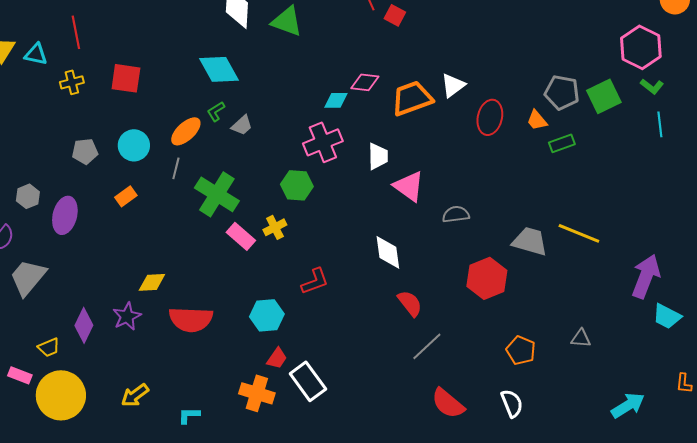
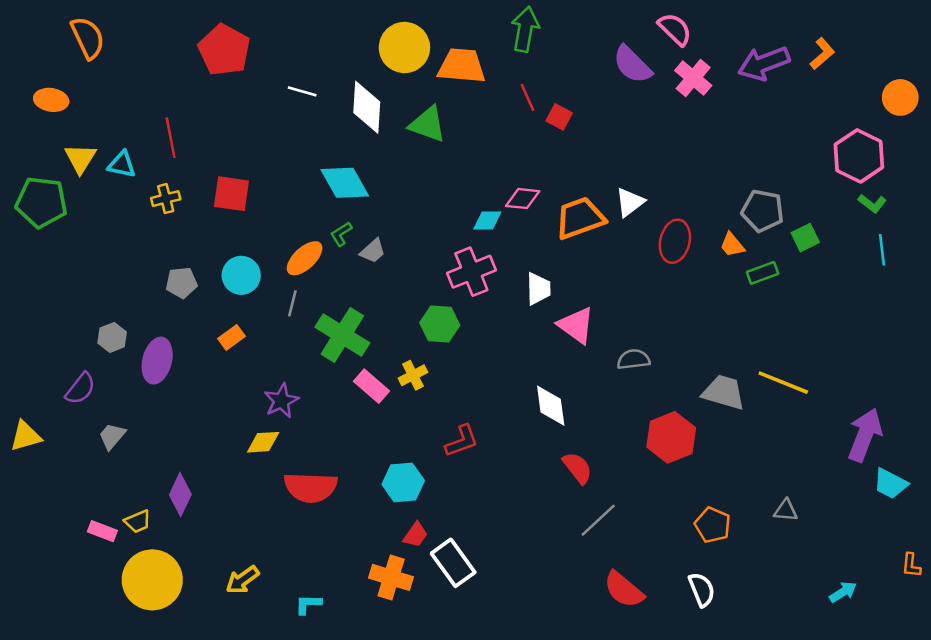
green square: (604, 96) -> (805, 238), moved, size x0.7
gray trapezoid: (28, 277) -> (112, 436), size x0.6
purple star: (127, 316) -> (281, 401), moved
pink rectangle: (20, 375) -> (102, 531), moved
cyan arrow: (628, 405) -> (843, 592), size x0.7

